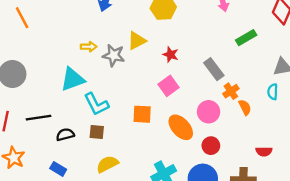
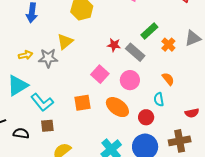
green rectangle: (246, 38) -> (149, 31), moved
red star: (171, 55) -> (114, 45), moved
orange cross: (231, 91) -> (168, 45), moved
cyan semicircle: (273, 92) -> (159, 99), moved
pink circle: (209, 112) -> (130, 80), moved
black semicircle: (65, 135) -> (21, 133), turned 35

